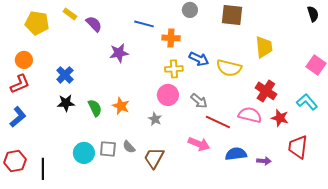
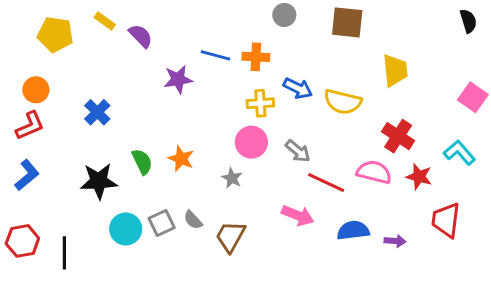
blue line: (144, 24) -> (215, 55), moved
black star: (66, 103) -> (99, 181), moved, size x1.4
gray square: (108, 149) -> (162, 223), turned -30

